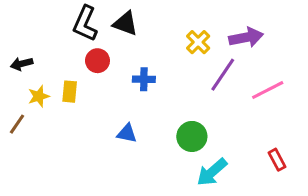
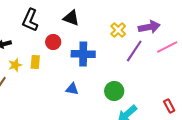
black L-shape: (85, 24) -> (30, 20), moved
blue cross: (144, 79) -> (83, 54), size x1.6
pink line: (268, 90) -> (167, 47), moved

